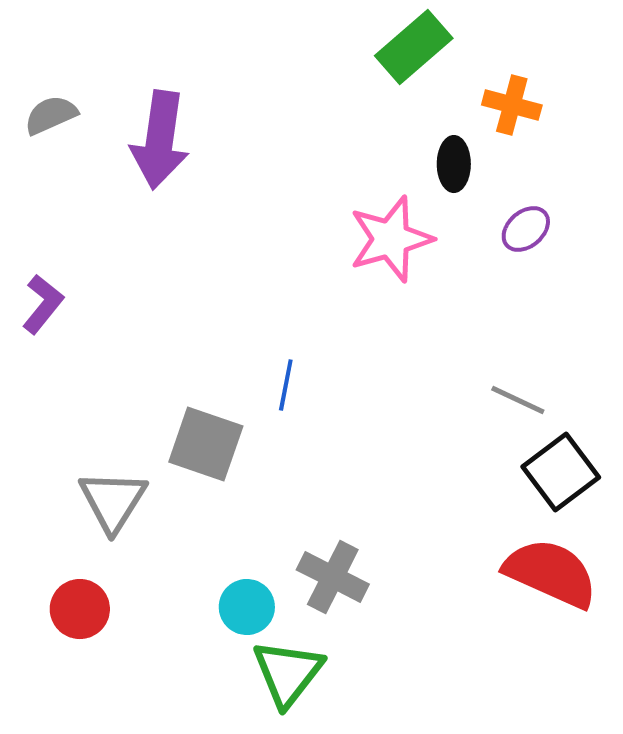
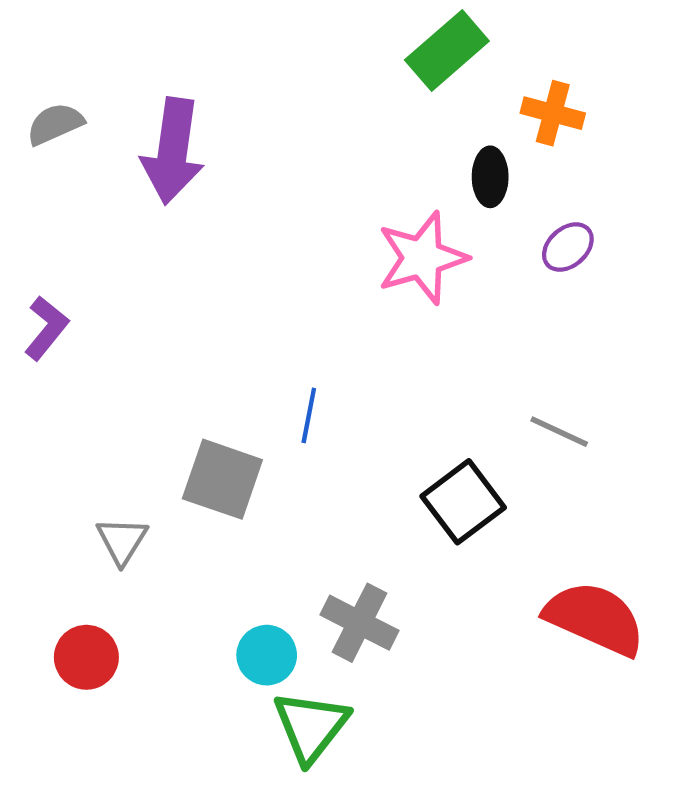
black square: (561, 472) -> (463, 502), moved
gray triangle: (113, 501) -> (122, 541), size x0.7

